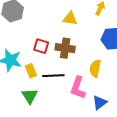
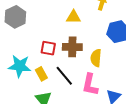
yellow semicircle: (95, 68) -> (96, 58), moved
black line: (53, 76) -> (64, 76), turned 60

